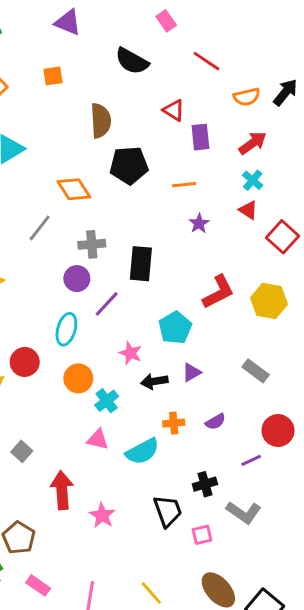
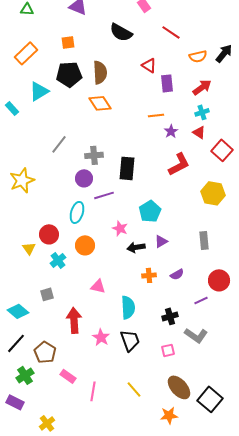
black pentagon: (129, 165) -> (69, 74), moved
cyan cross: (253, 180) -> (202, 112), turned 32
orange diamond: (74, 189) -> (100, 103), moved
purple star: (199, 223) -> (171, 131), moved
red L-shape: (218, 292) -> (179, 164), moved
purple line: (107, 304) -> (104, 195), turned 30
gray rectangle: (256, 371) -> (204, 240), turned 48
cyan cross: (107, 401) -> (58, 260), moved
gray square: (22, 451) -> (47, 294), turned 32
cyan semicircle: (142, 451) -> (128, 307), moved, turned -65
black trapezoid: (168, 511) -> (130, 340), moved
pink rectangle: (38, 585) -> (68, 376), moved

